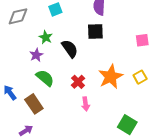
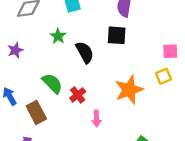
purple star: (36, 55) -> (15, 50), moved
yellow square: (140, 77) -> (163, 76), moved
red cross: (78, 82) -> (78, 95), moved

